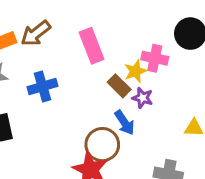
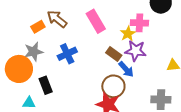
brown arrow: (36, 33) -> (57, 19), turned 85
brown rectangle: (119, 86) -> (114, 54), moved
purple star: (143, 98) -> (136, 51), size x1.5

